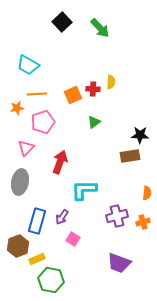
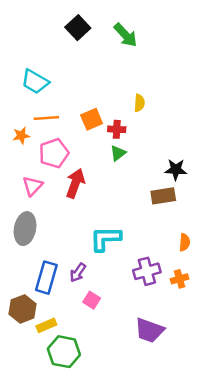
red cross: (93, 89) -> (117, 129), moved
red arrow: (60, 162) -> (75, 183), moved

